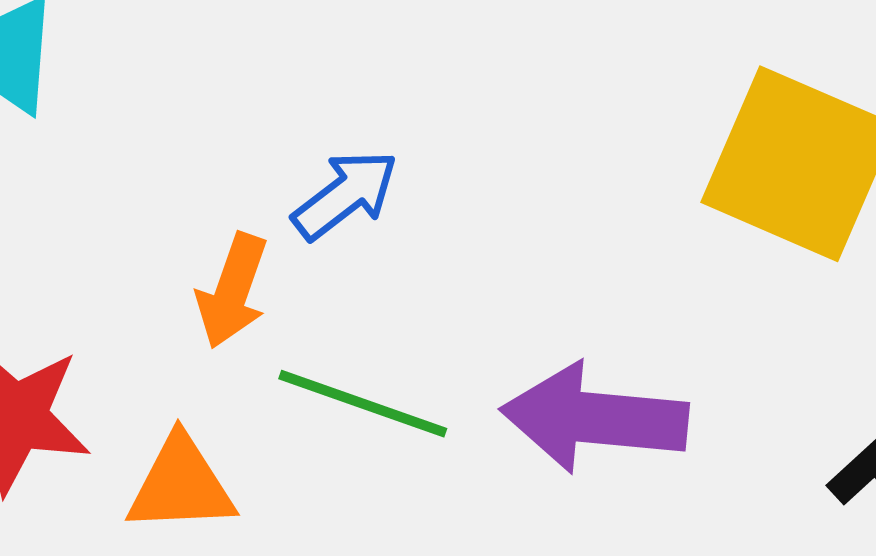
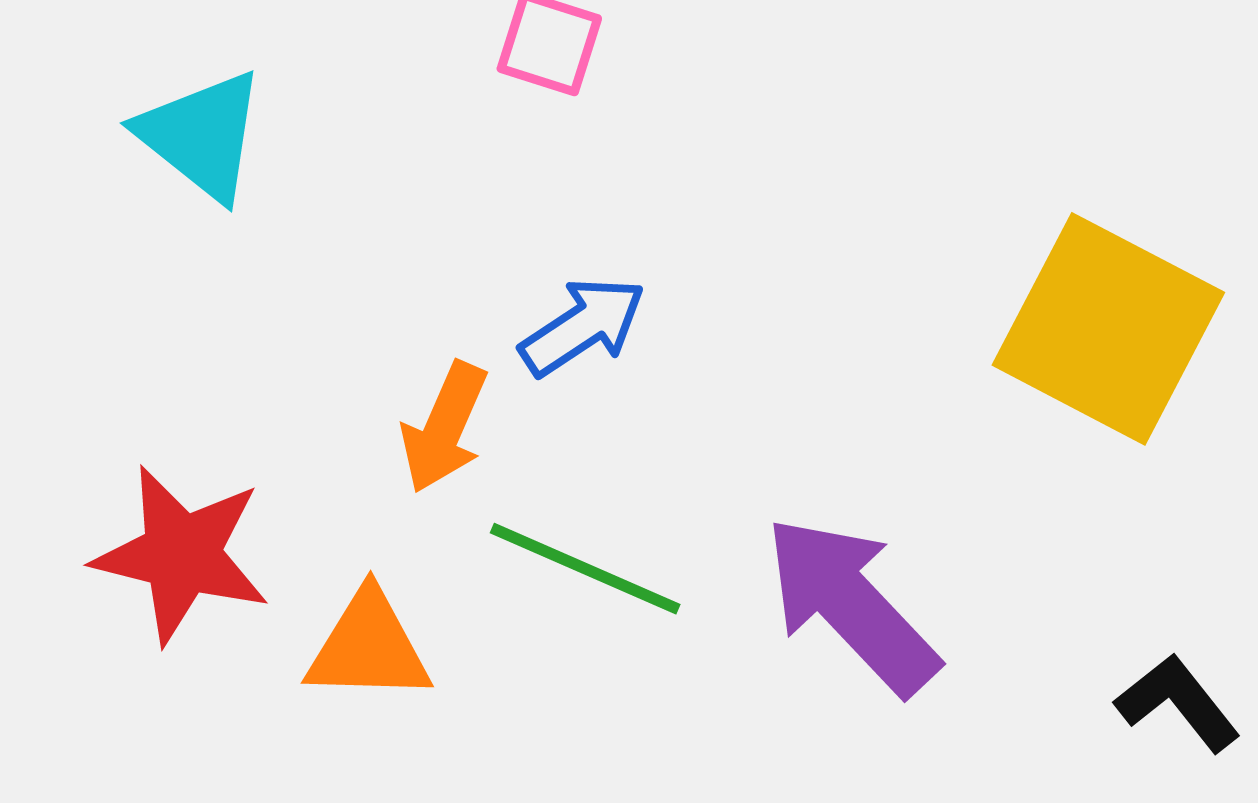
purple arrow: (594, 418) -> (851, 605), turned 37

